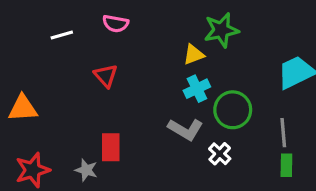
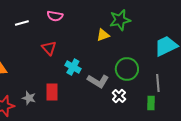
cyan cross: (197, 89) -> (73, 67), moved, turned -35
green rectangle: (286, 165) -> (151, 103), moved
gray star: (86, 170) -> (29, 98), moved

